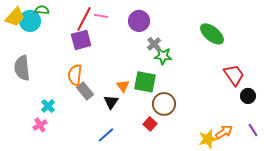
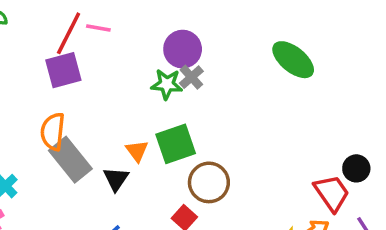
purple circle: (139, 21) -> (183, 49), moved
green star: (163, 56) -> (167, 84), moved
red trapezoid: (234, 75) -> (332, 193), moved
green square: (145, 82) -> (176, 144), turned -30
gray rectangle: (85, 91) -> (70, 160), size x1.4

